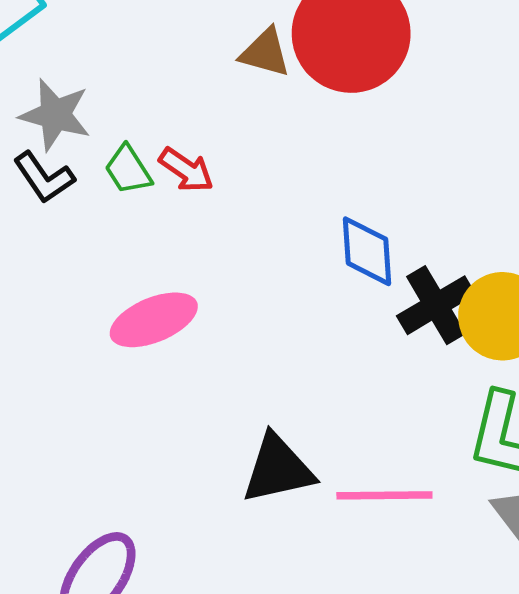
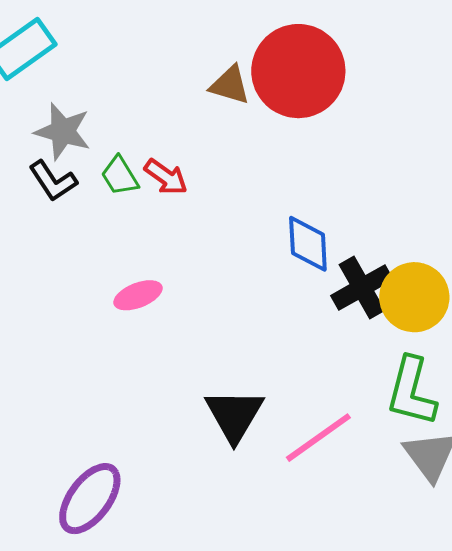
pink ellipse: (154, 320) -> (138, 295), size x0.7
black triangle: (278, 469) -> (234, 415), turned -48
pink line: (384, 495) -> (318, 438), turned -36

